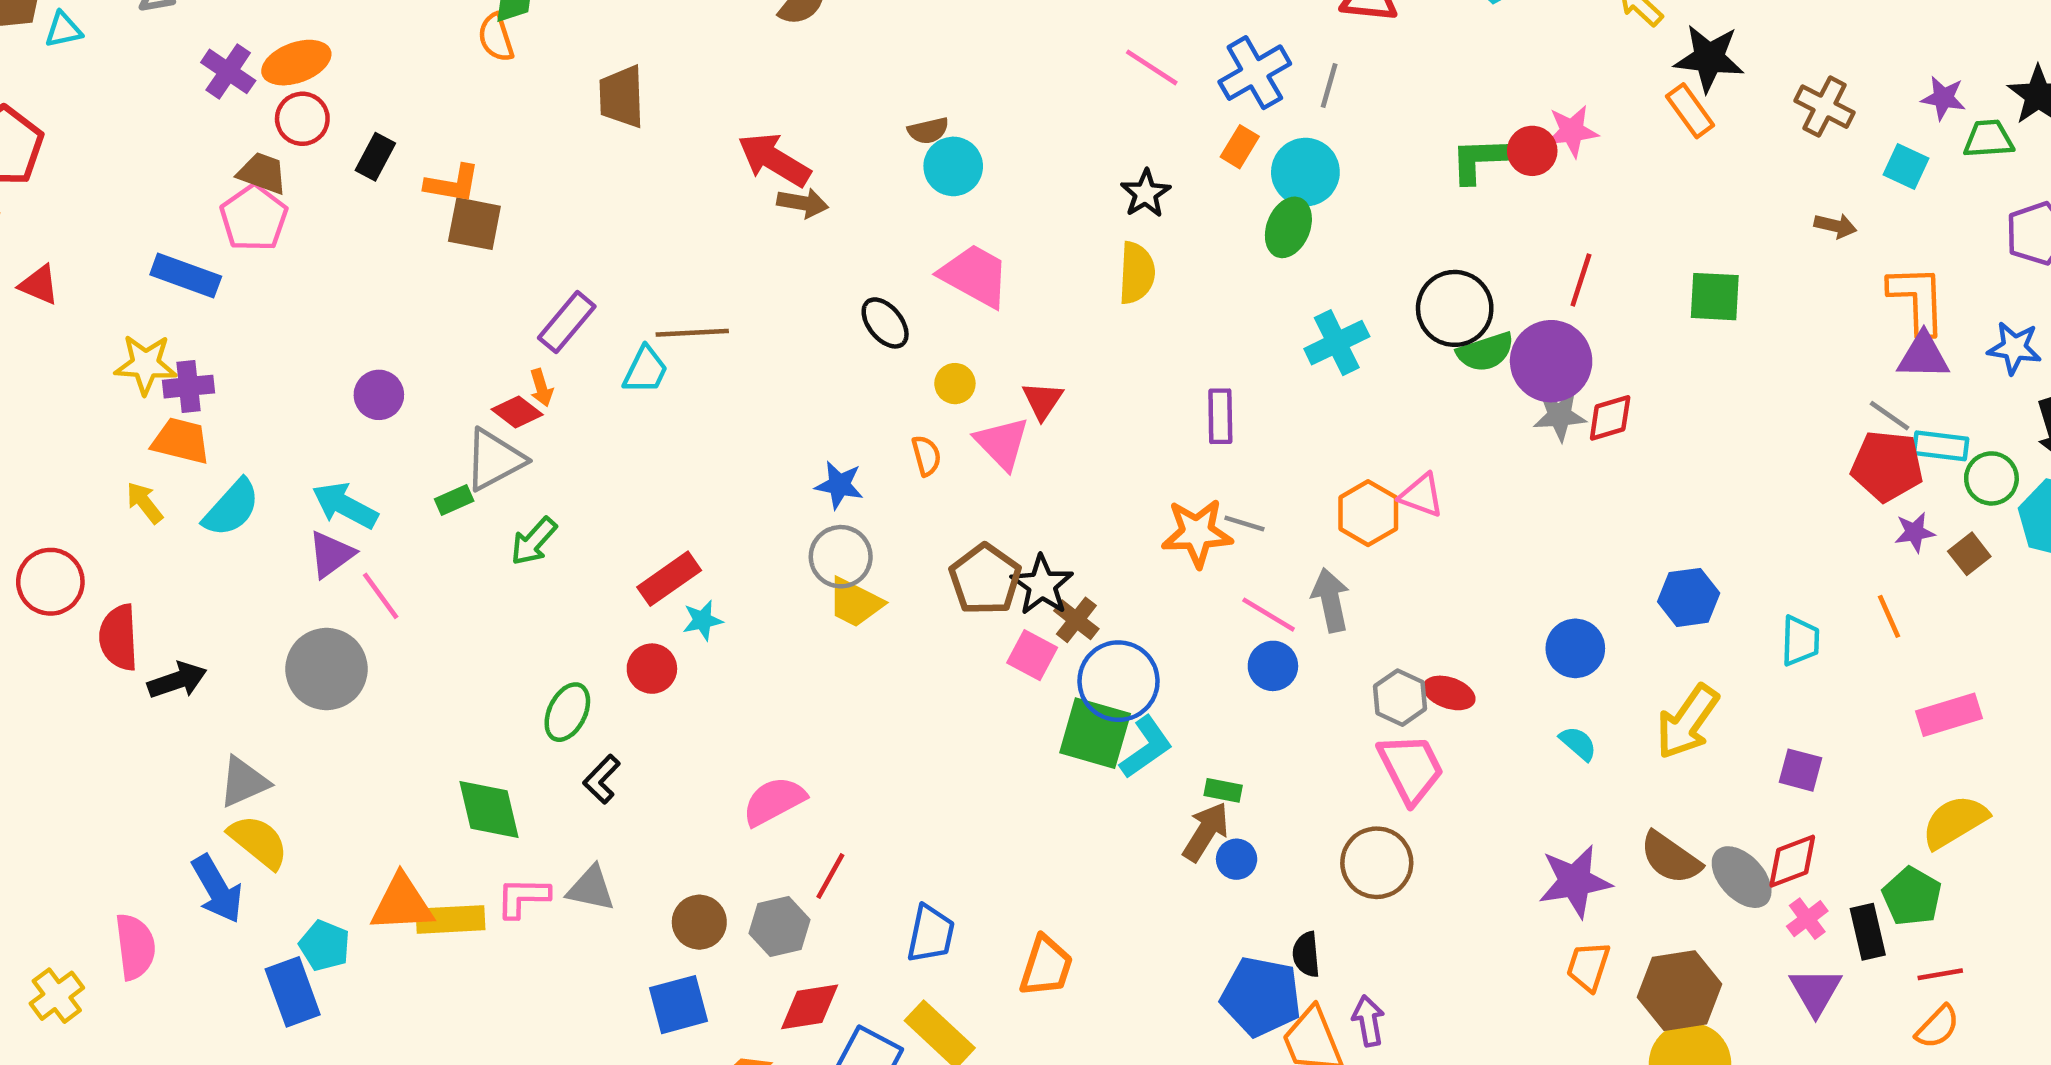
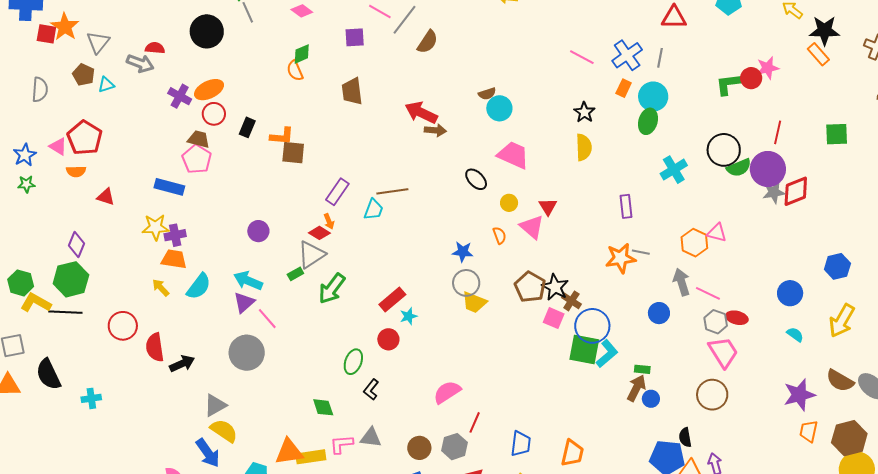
red diamond: (1610, 418) -> (796, 191), size x1.4
green arrow: (534, 541) -> (332, 289), size x1.4
pink line: (1269, 615) -> (708, 293), moved
green diamond: (489, 810) -> (323, 407), size x0.7

